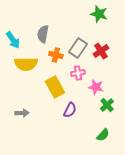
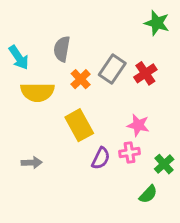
green star: (99, 14) -> (157, 23), moved
orange cross: (56, 55) -> (81, 79), turned 32
pink cross: (78, 73) -> (130, 153), moved
green cross: (107, 105) -> (164, 164), moved

